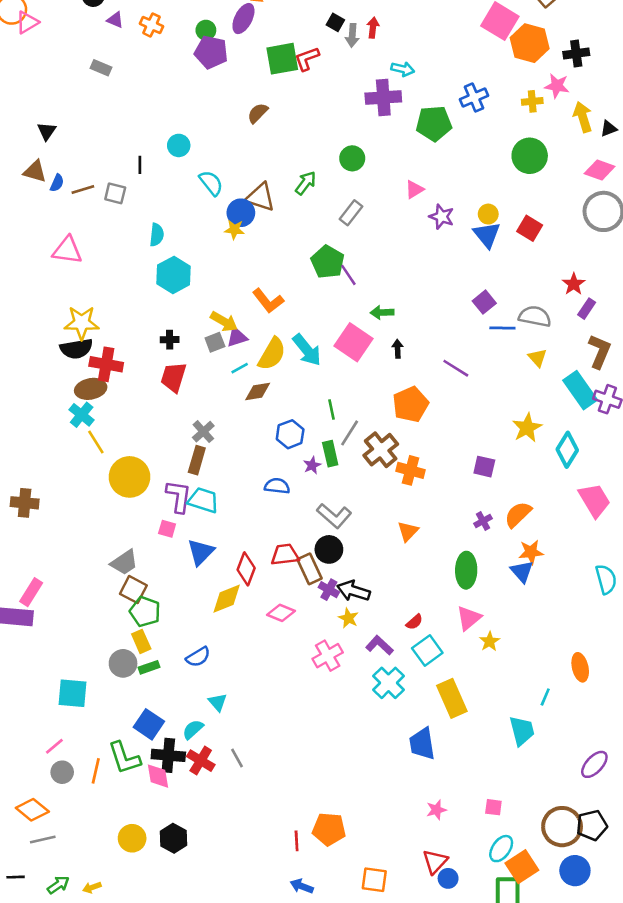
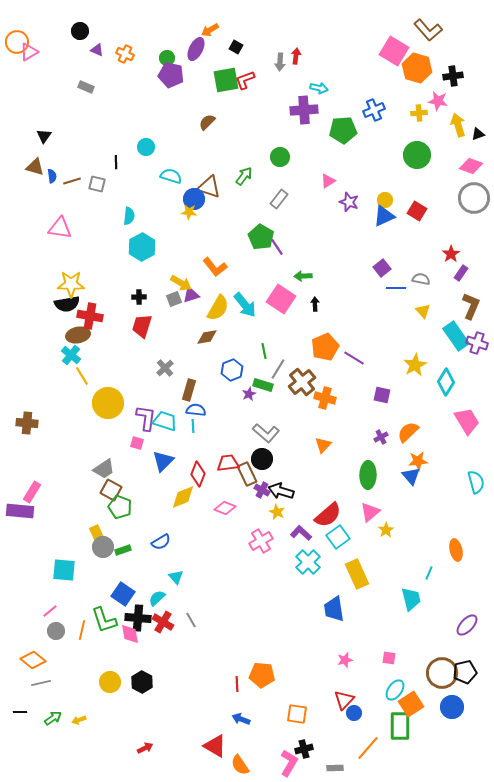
black square: (335, 22) -> (236, 47), moved
blue semicircle: (57, 183) -> (52, 176), turned -32
cyan semicircle: (211, 183) -> (171, 176), turned -35
blue triangle: (487, 235) -> (384, 216), turned 45
gray semicircle: (535, 316) -> (421, 279), size x0.7
cyan line: (240, 368) -> (193, 426), moved, turned -64
purple line: (456, 368) -> (354, 358), moved
green rectangle: (330, 454) -> (263, 385), turned -60
brown rectangle: (197, 460) -> (189, 390), moved
blue semicircle: (277, 486) -> (196, 410), moved
red semicircle: (414, 622) -> (328, 515), size x2.0
yellow rectangle: (141, 641) -> (97, 534), moved

